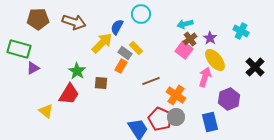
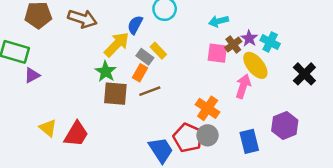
cyan cross: (241, 31) -> (270, 42), moved
brown cross: (190, 39) -> (233, 44), moved
pink square: (184, 50) -> (217, 53), turned -30
green star: (77, 71) -> (106, 71), moved
brown line: (151, 81) -> (150, 91), moved
brown square: (101, 83) -> (115, 94), size x1.5
red trapezoid: (69, 94) -> (76, 134), moved
purple hexagon: (229, 99) -> (285, 125), moved

